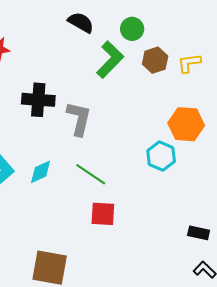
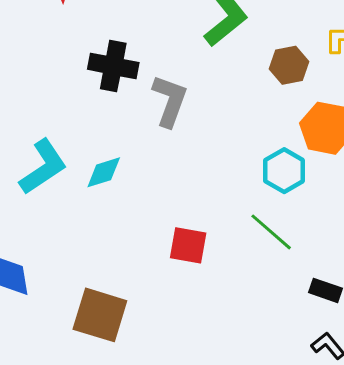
brown hexagon: (155, 60) -> (289, 65), moved
green line: (91, 174) -> (271, 232), moved

